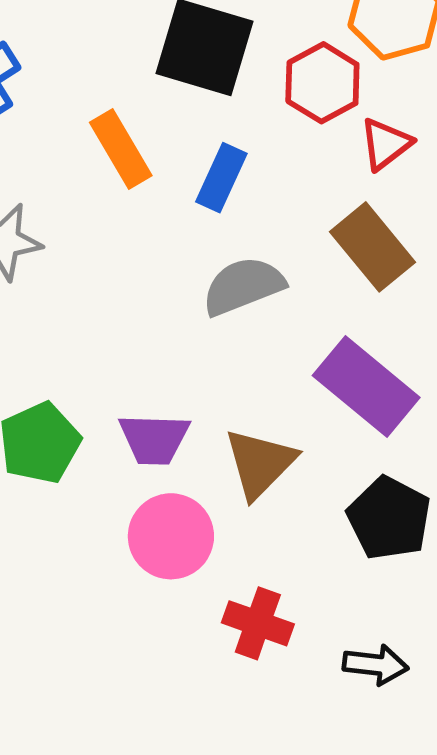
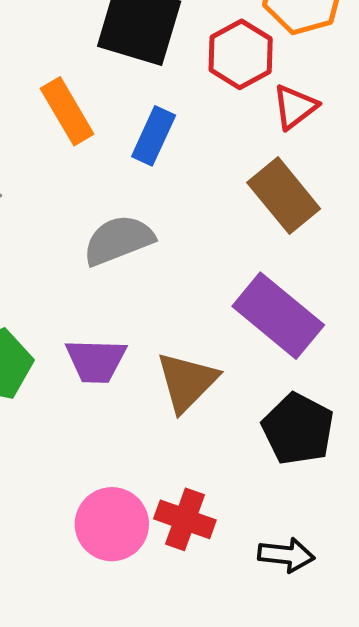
gray semicircle: (243, 286) -> (118, 240), moved
pink circle: (171, 536) -> (112, 524), moved

